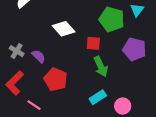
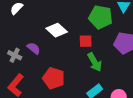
purple semicircle: (39, 56) -> (34, 48), moved

